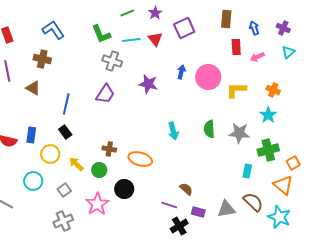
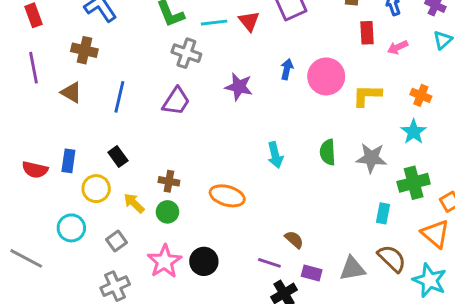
blue line: (66, 104) -> (119, 97), moved
brown cross: (109, 149) -> (169, 181), moved
black circle: (124, 189) -> (204, 261), moved

